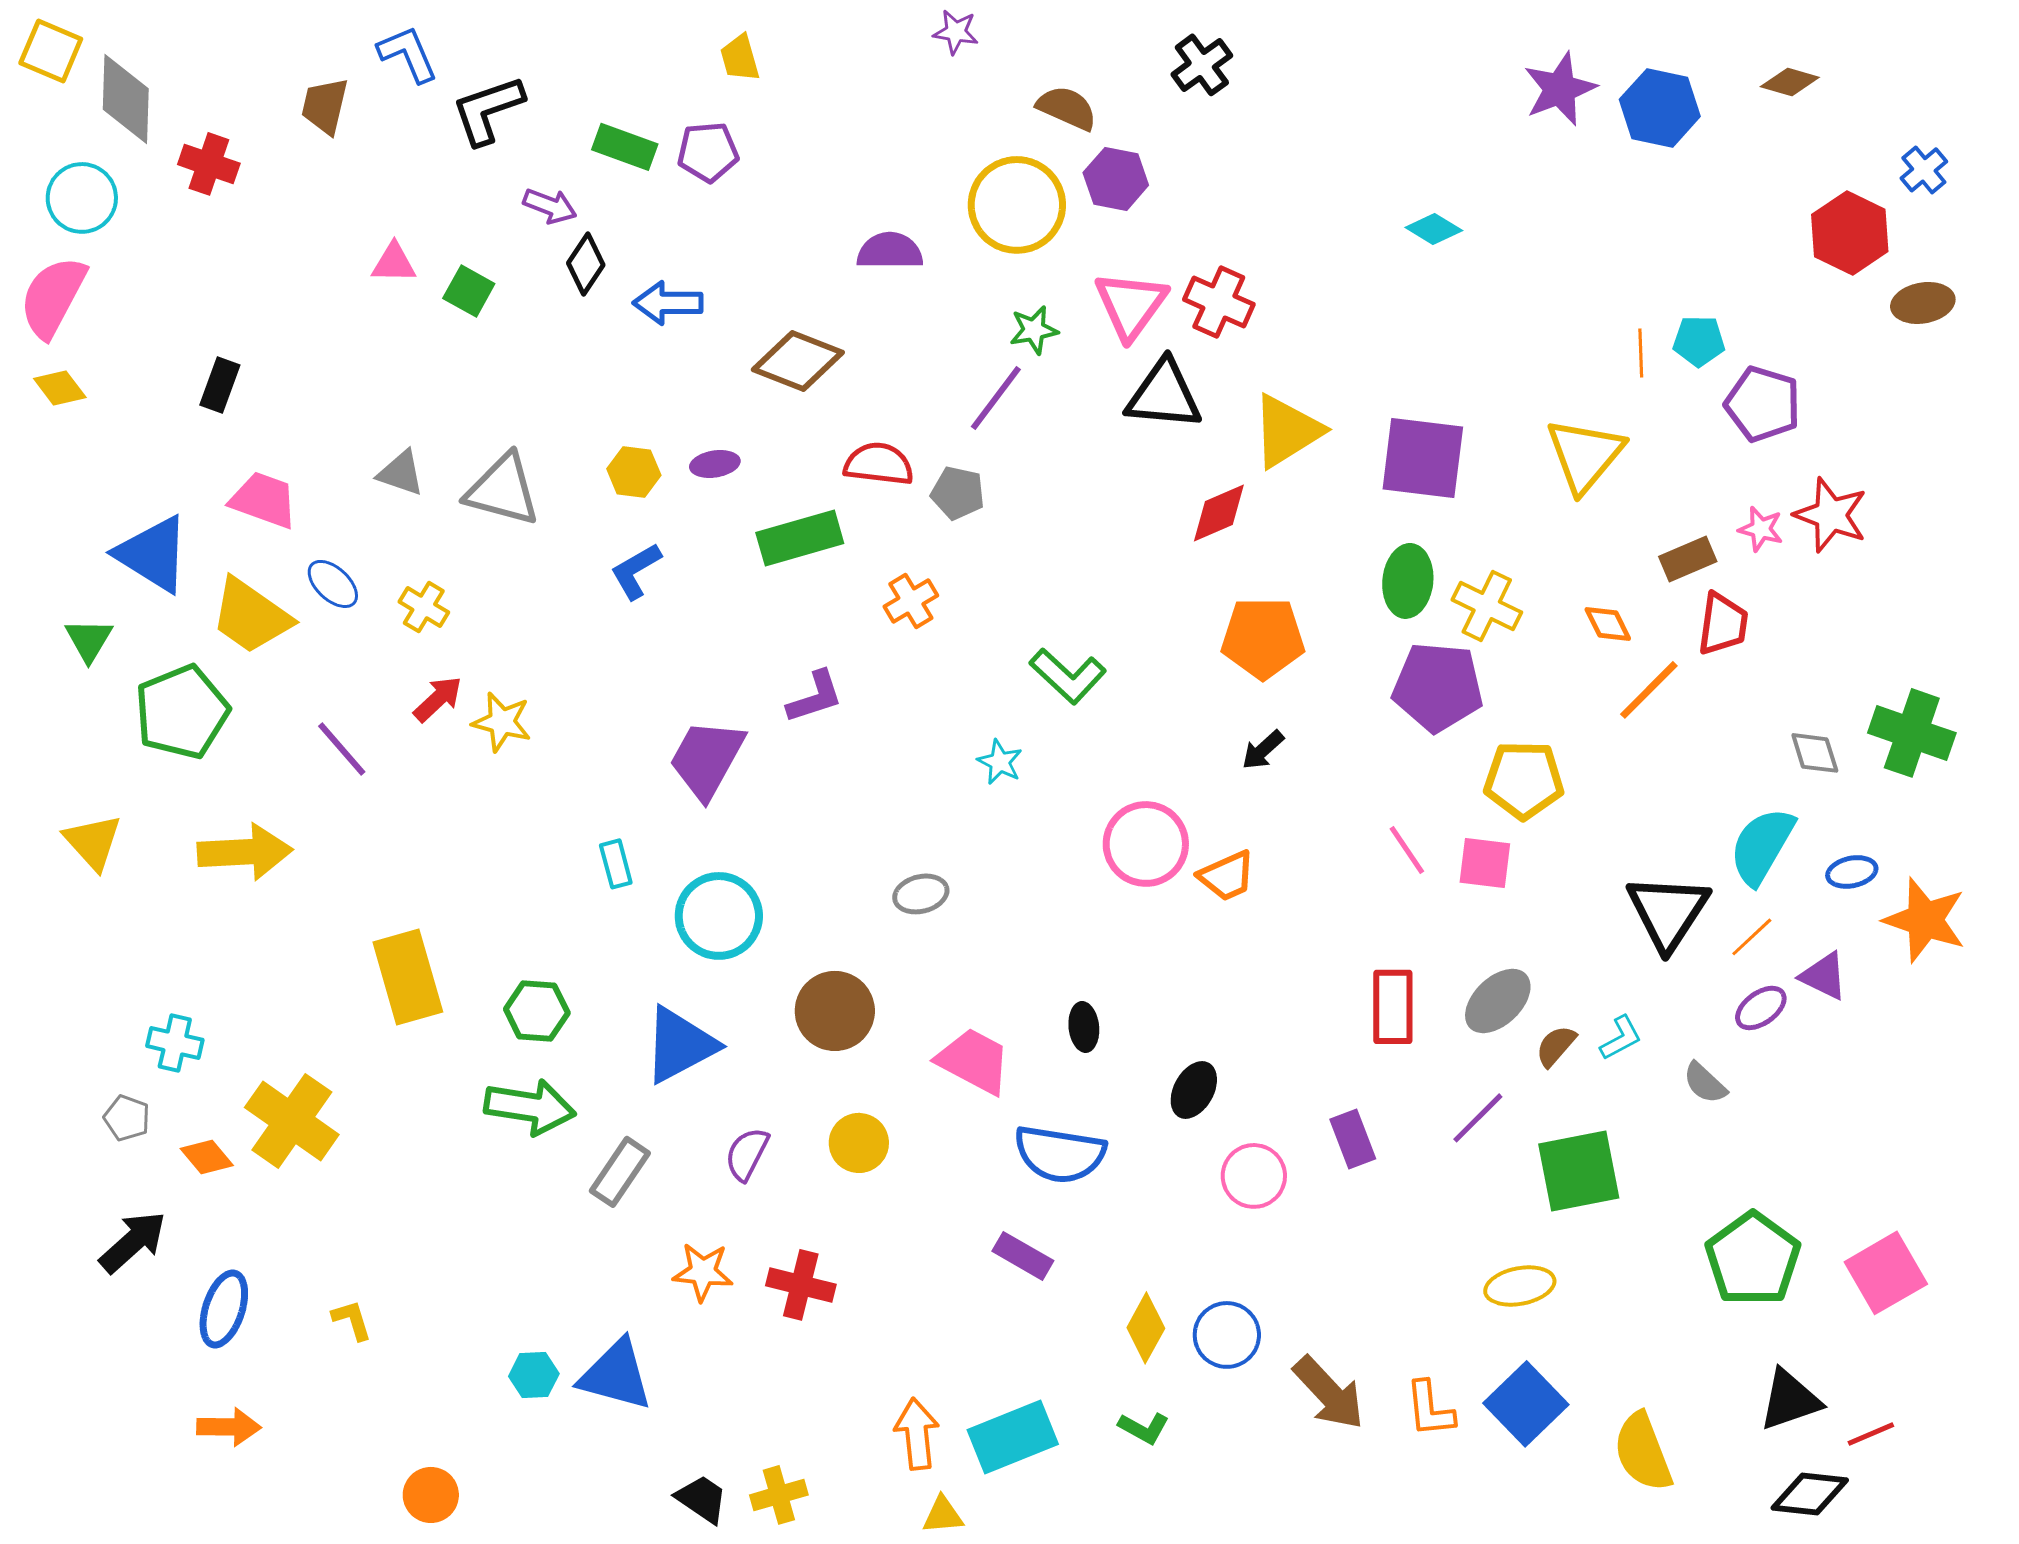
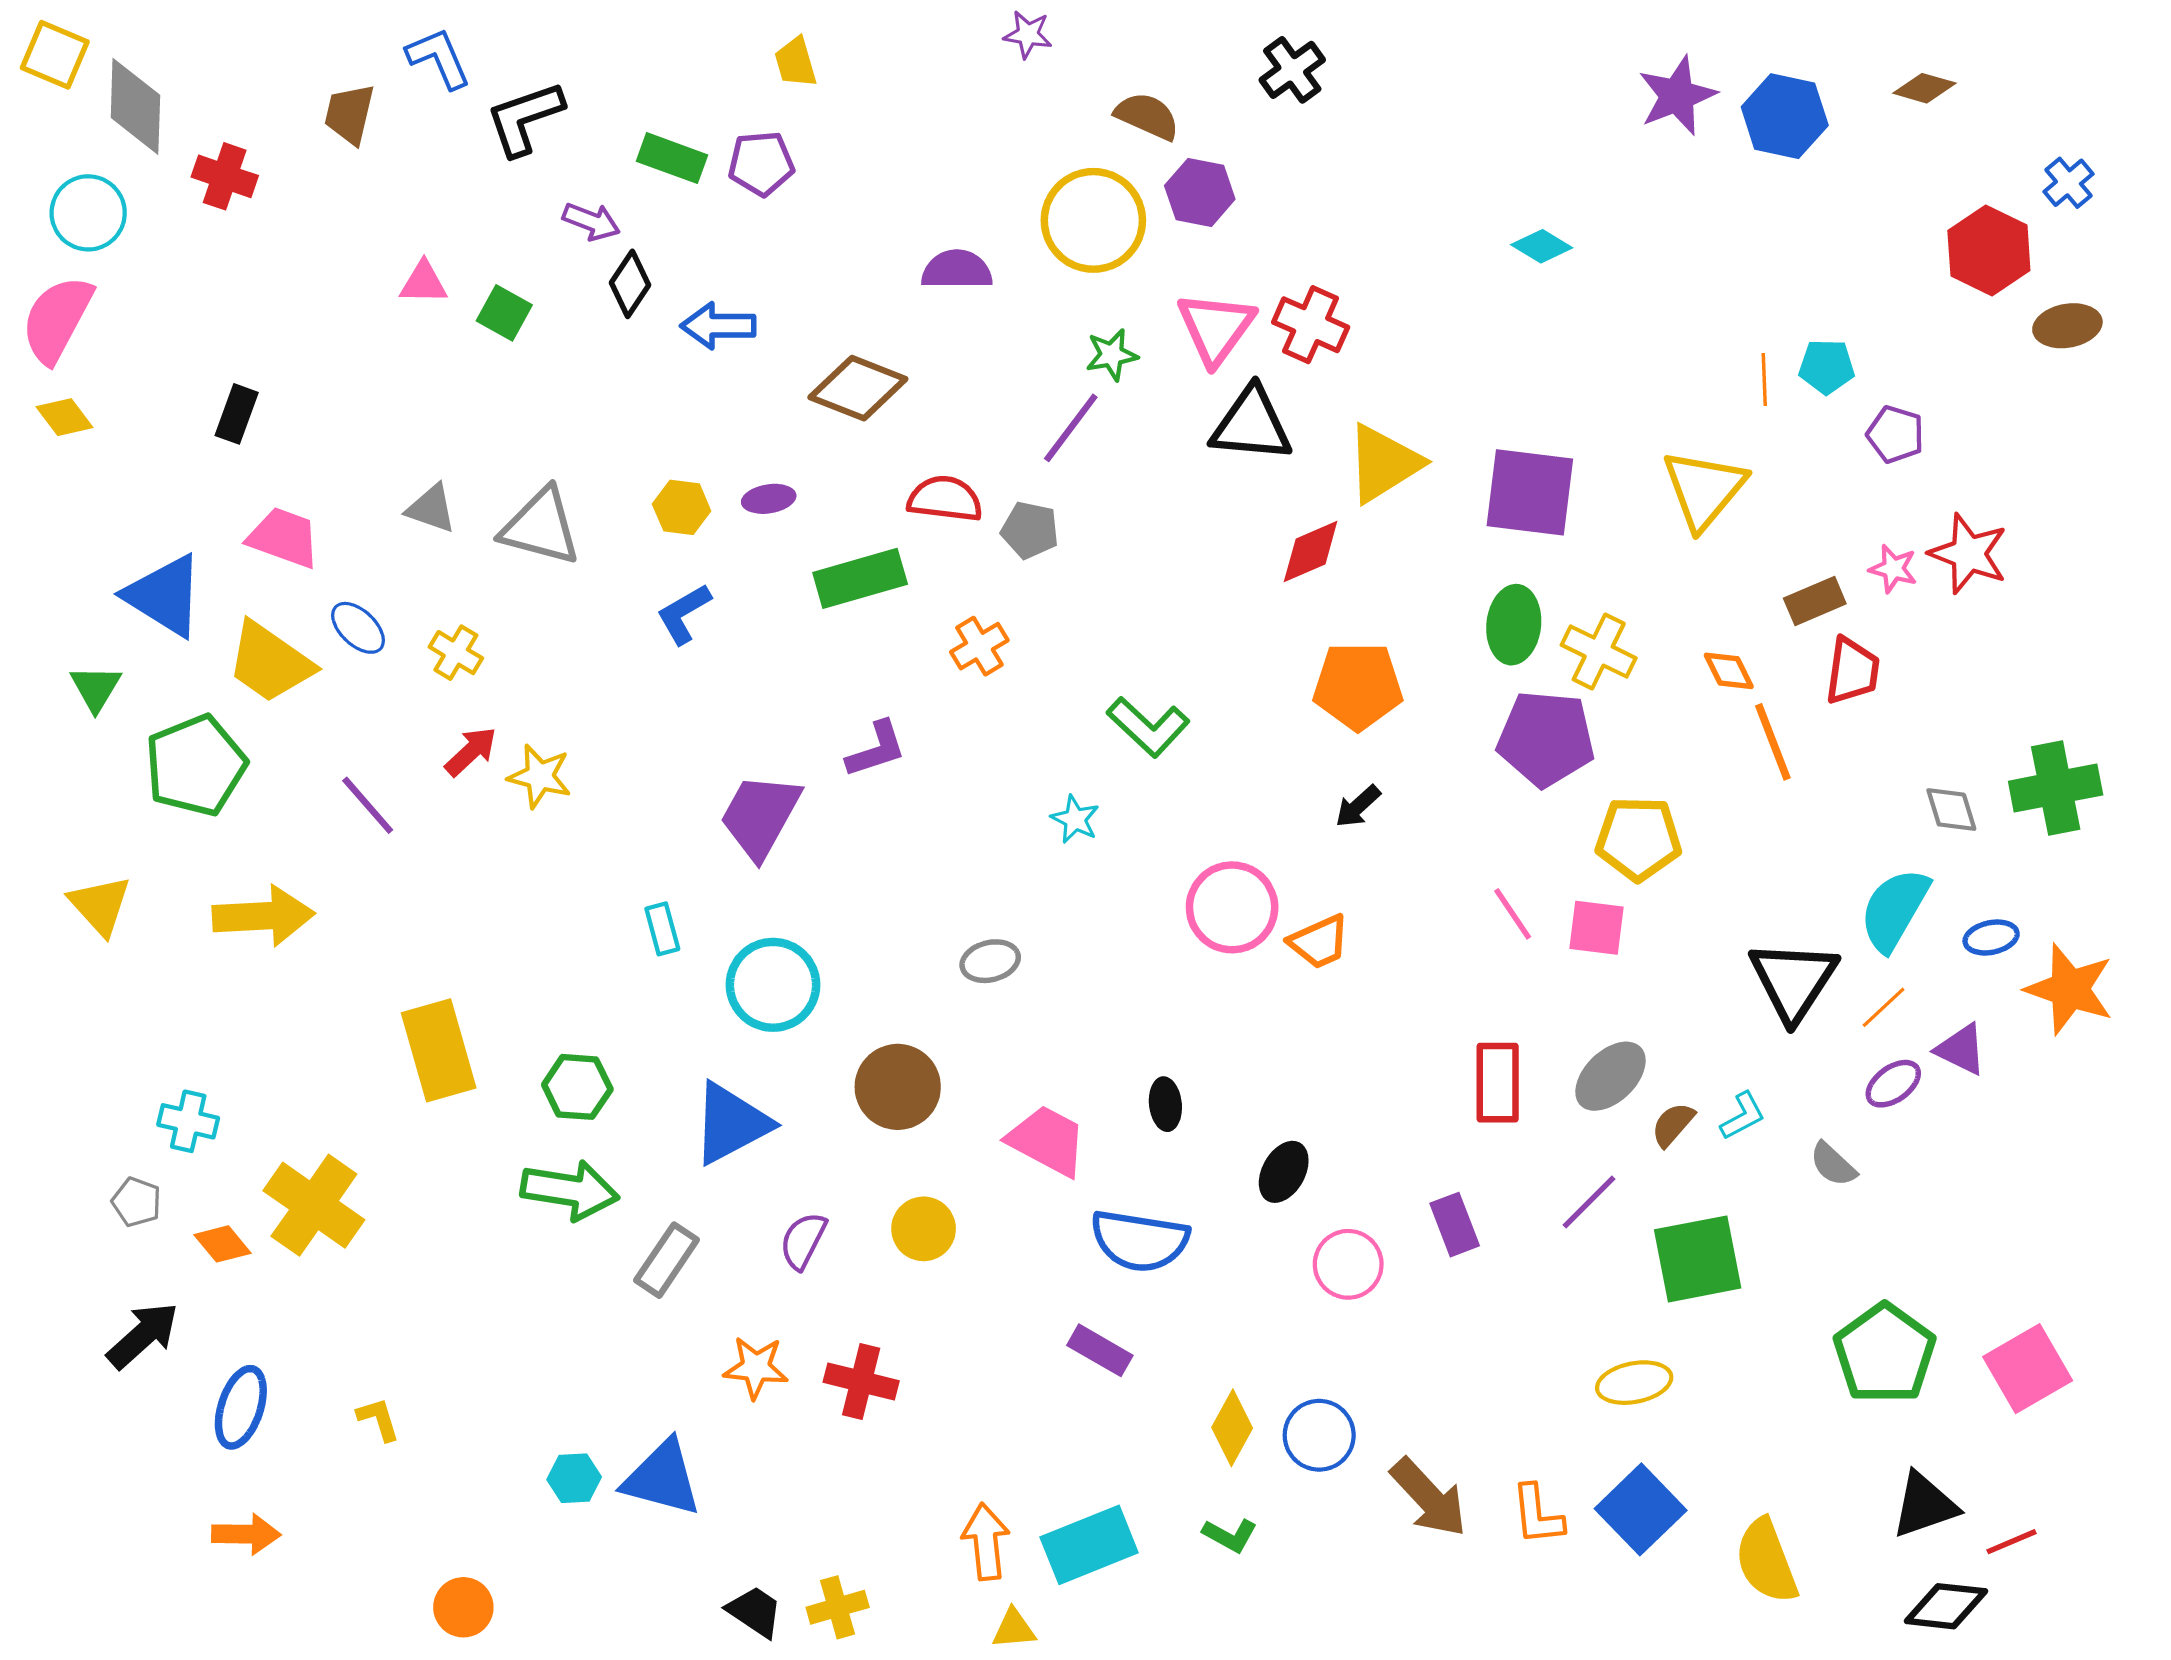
purple pentagon: (1763, 404) -> (1895, 434), size x0.7
orange line: (1649, 690) -> (1773, 742), turned -66
green cross: (1912, 733) -> (2056, 788), turned -30

